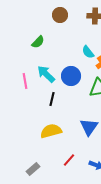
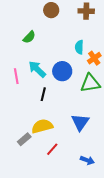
cyan semicircle: (88, 52) -> (79, 47), turned 40
red line: (69, 160) -> (52, 149), moved
gray rectangle: (33, 169) -> (24, 139), moved

